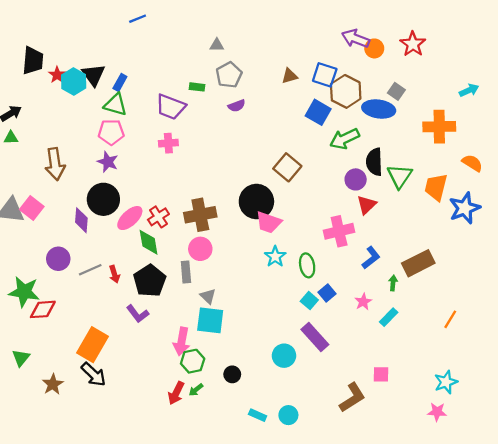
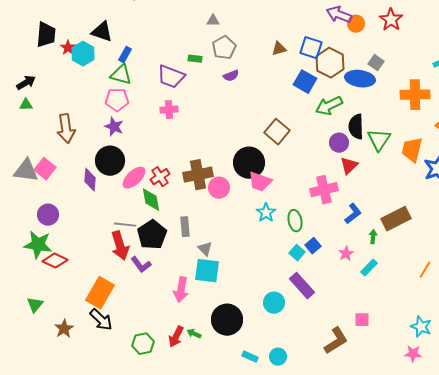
black triangle: (94, 75) -> (102, 32), moved, turned -35
pink circle: (200, 249) -> (219, 188), moved
purple circle: (58, 259) -> (48, 215), moved
gray line: (90, 270) -> (125, 225), moved, turned 30
red arrow: (114, 274) -> (120, 246), moved, size x1.8
red diamond: (43, 309) -> (55, 261), turned 30
green hexagon: (193, 361) -> (143, 344), moved
black circle: (232, 374) -> (227, 320), size x2.0
cyan star: (446, 382) -> (421, 327), turned -30
green arrow: (196, 390) -> (194, 334), turned 64

